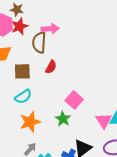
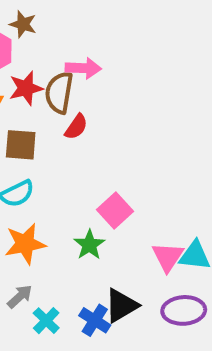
red star: (19, 26) -> (26, 88), moved
red semicircle: (51, 67) -> (76, 127), moved

